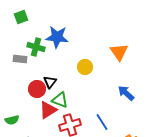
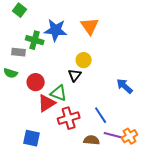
green square: (21, 17) -> (20, 10), turned -32
orange triangle: (119, 52) -> (90, 26), moved
black triangle: (50, 82) -> (75, 75), moved
green semicircle: (12, 120) -> (11, 73), moved, turned 32

